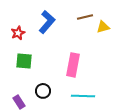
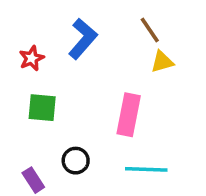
brown line: (85, 17) -> (150, 30), turned 70
yellow triangle: (103, 27) -> (162, 62), moved

